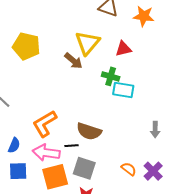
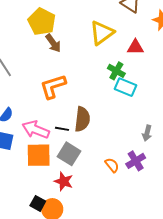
brown arrow: (73, 61) -> (53, 43), moved
orange L-shape: (45, 124) -> (53, 86), moved
brown semicircle: (89, 131) -> (82, 119), turned -115
purple cross: (153, 171) -> (136, 161), moved

